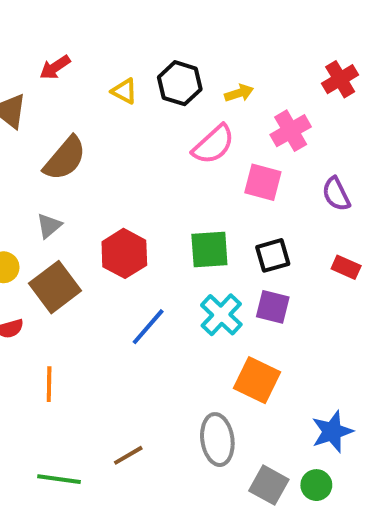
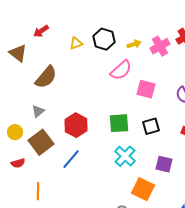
yellow triangle: (124, 91) -> (76, 43), turned -48
pink cross: (291, 131) -> (160, 46), moved
purple square: (273, 307) -> (164, 164), moved
blue line: (148, 327) -> (71, 159), moved

